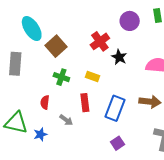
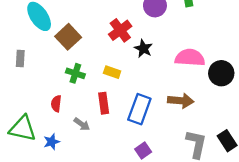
gray rectangle: (15, 64) -> (20, 59), size x0.6

